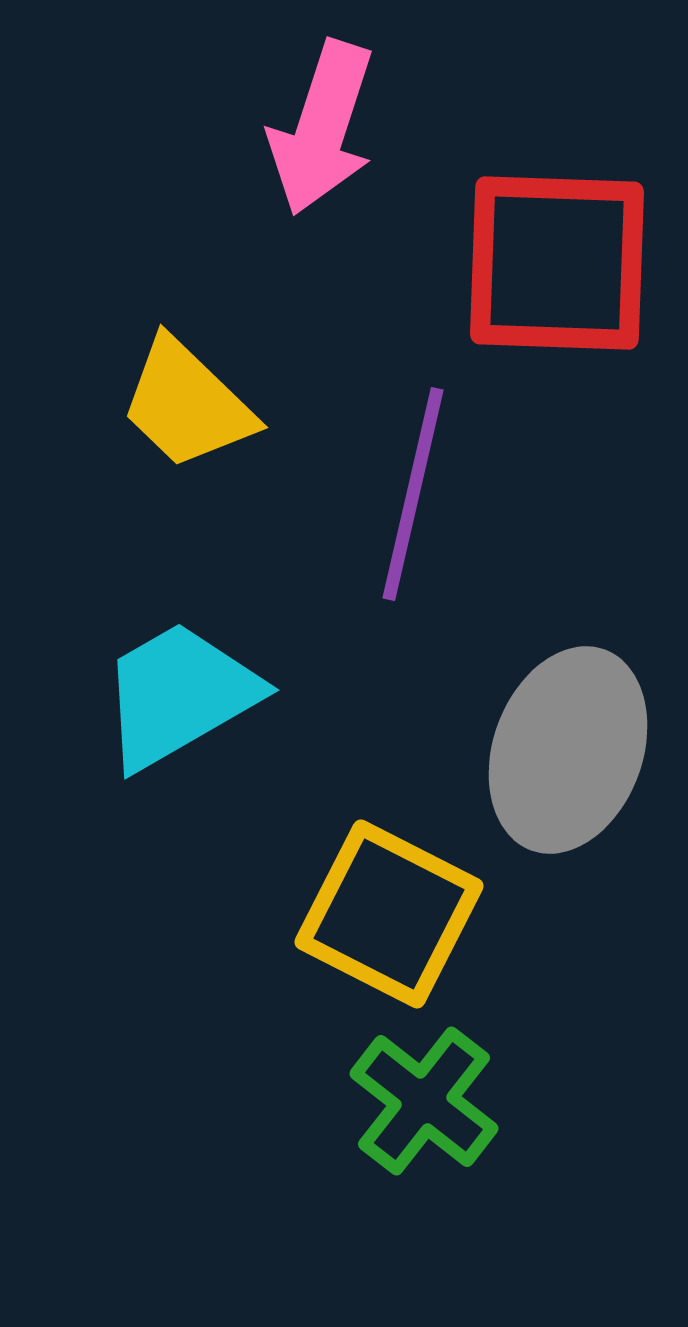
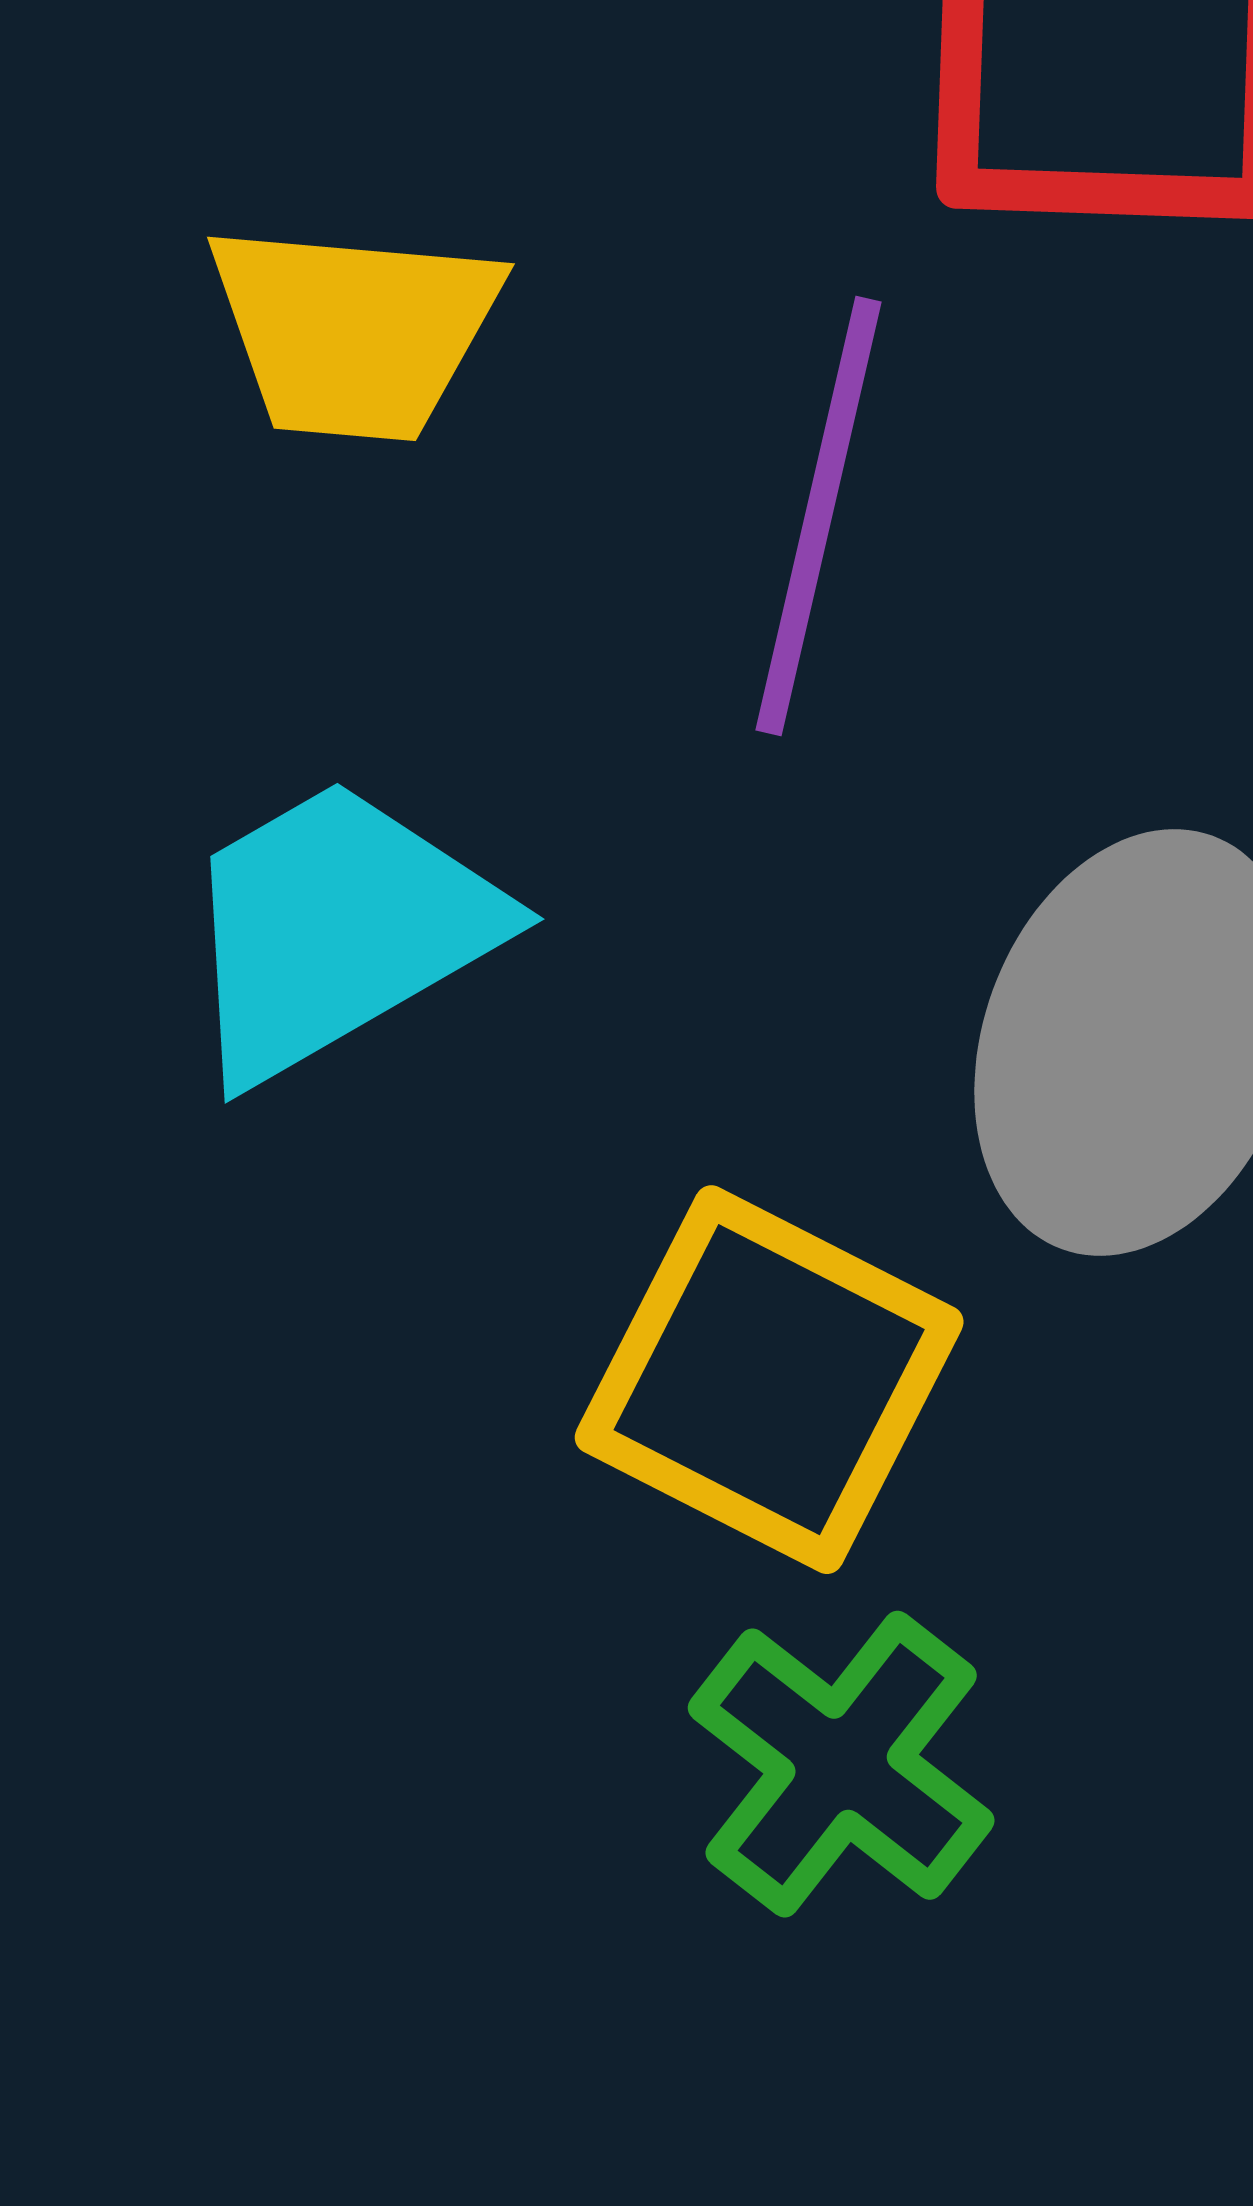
yellow trapezoid: (187, 404) -> (354, 331), turned -39

